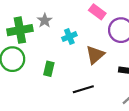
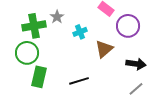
green rectangle: (49, 69) -> (39, 77), moved, size x1.5
black line: (83, 89) -> (79, 81), moved

